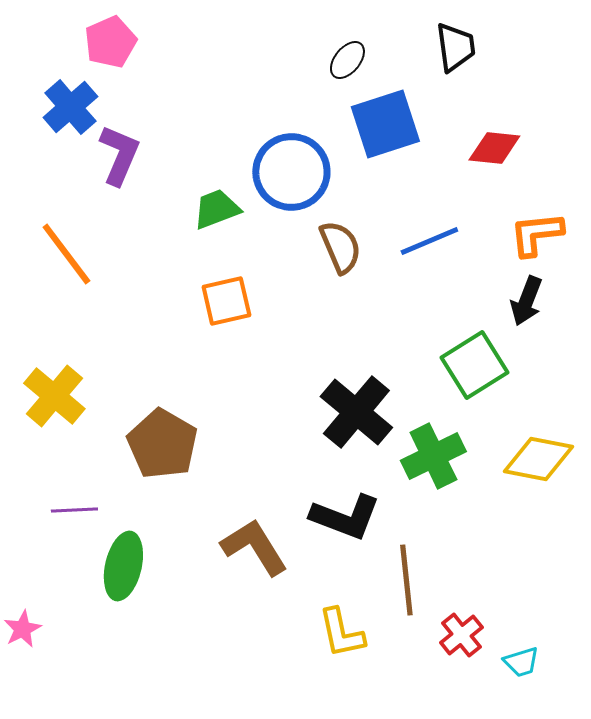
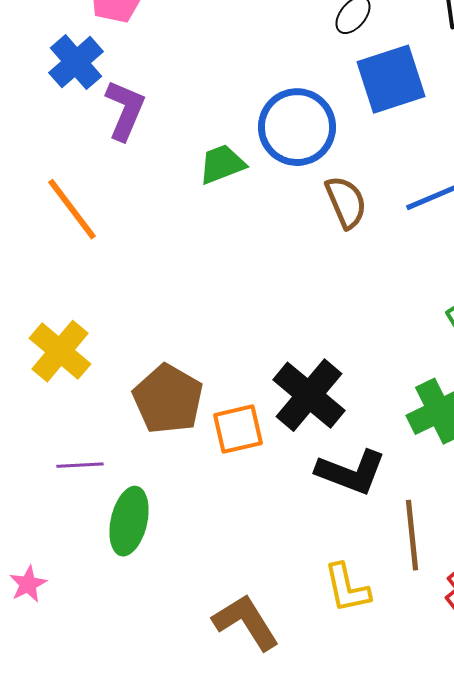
orange square: (226, 301) -> (238, 429), moved
black cross: (356, 412) -> (309, 395), moved
brown L-shape: (254, 547) -> (246, 622), moved

